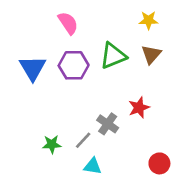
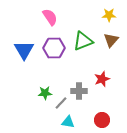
gray cross: (108, 124) -> (79, 91), turned -35
green star: (52, 144) -> (45, 93), moved
red circle: (159, 163) -> (102, 120), moved

